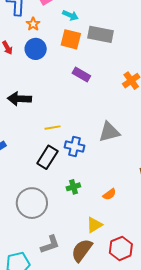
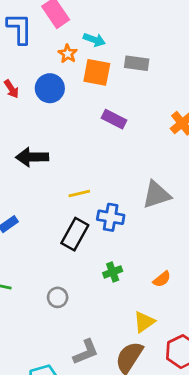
orange star: (33, 24) -> (68, 54), moved
gray rectangle: (100, 34) -> (137, 63), size x0.7
gray circle: (32, 203) -> (58, 297), size x0.5

